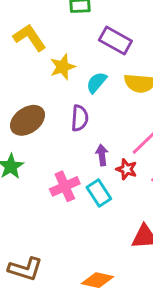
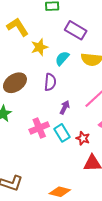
purple arrow: (102, 155) -> (65, 107), turned 32
red star: (127, 169) -> (83, 138), moved

